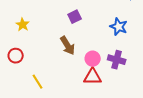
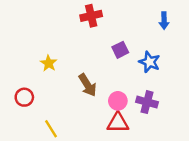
purple square: (75, 17) -> (120, 50), moved
yellow star: (23, 25) -> (49, 63), moved

